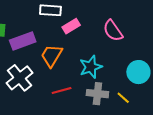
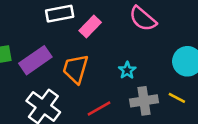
cyan star: (91, 67) -> (127, 70), size x0.6

